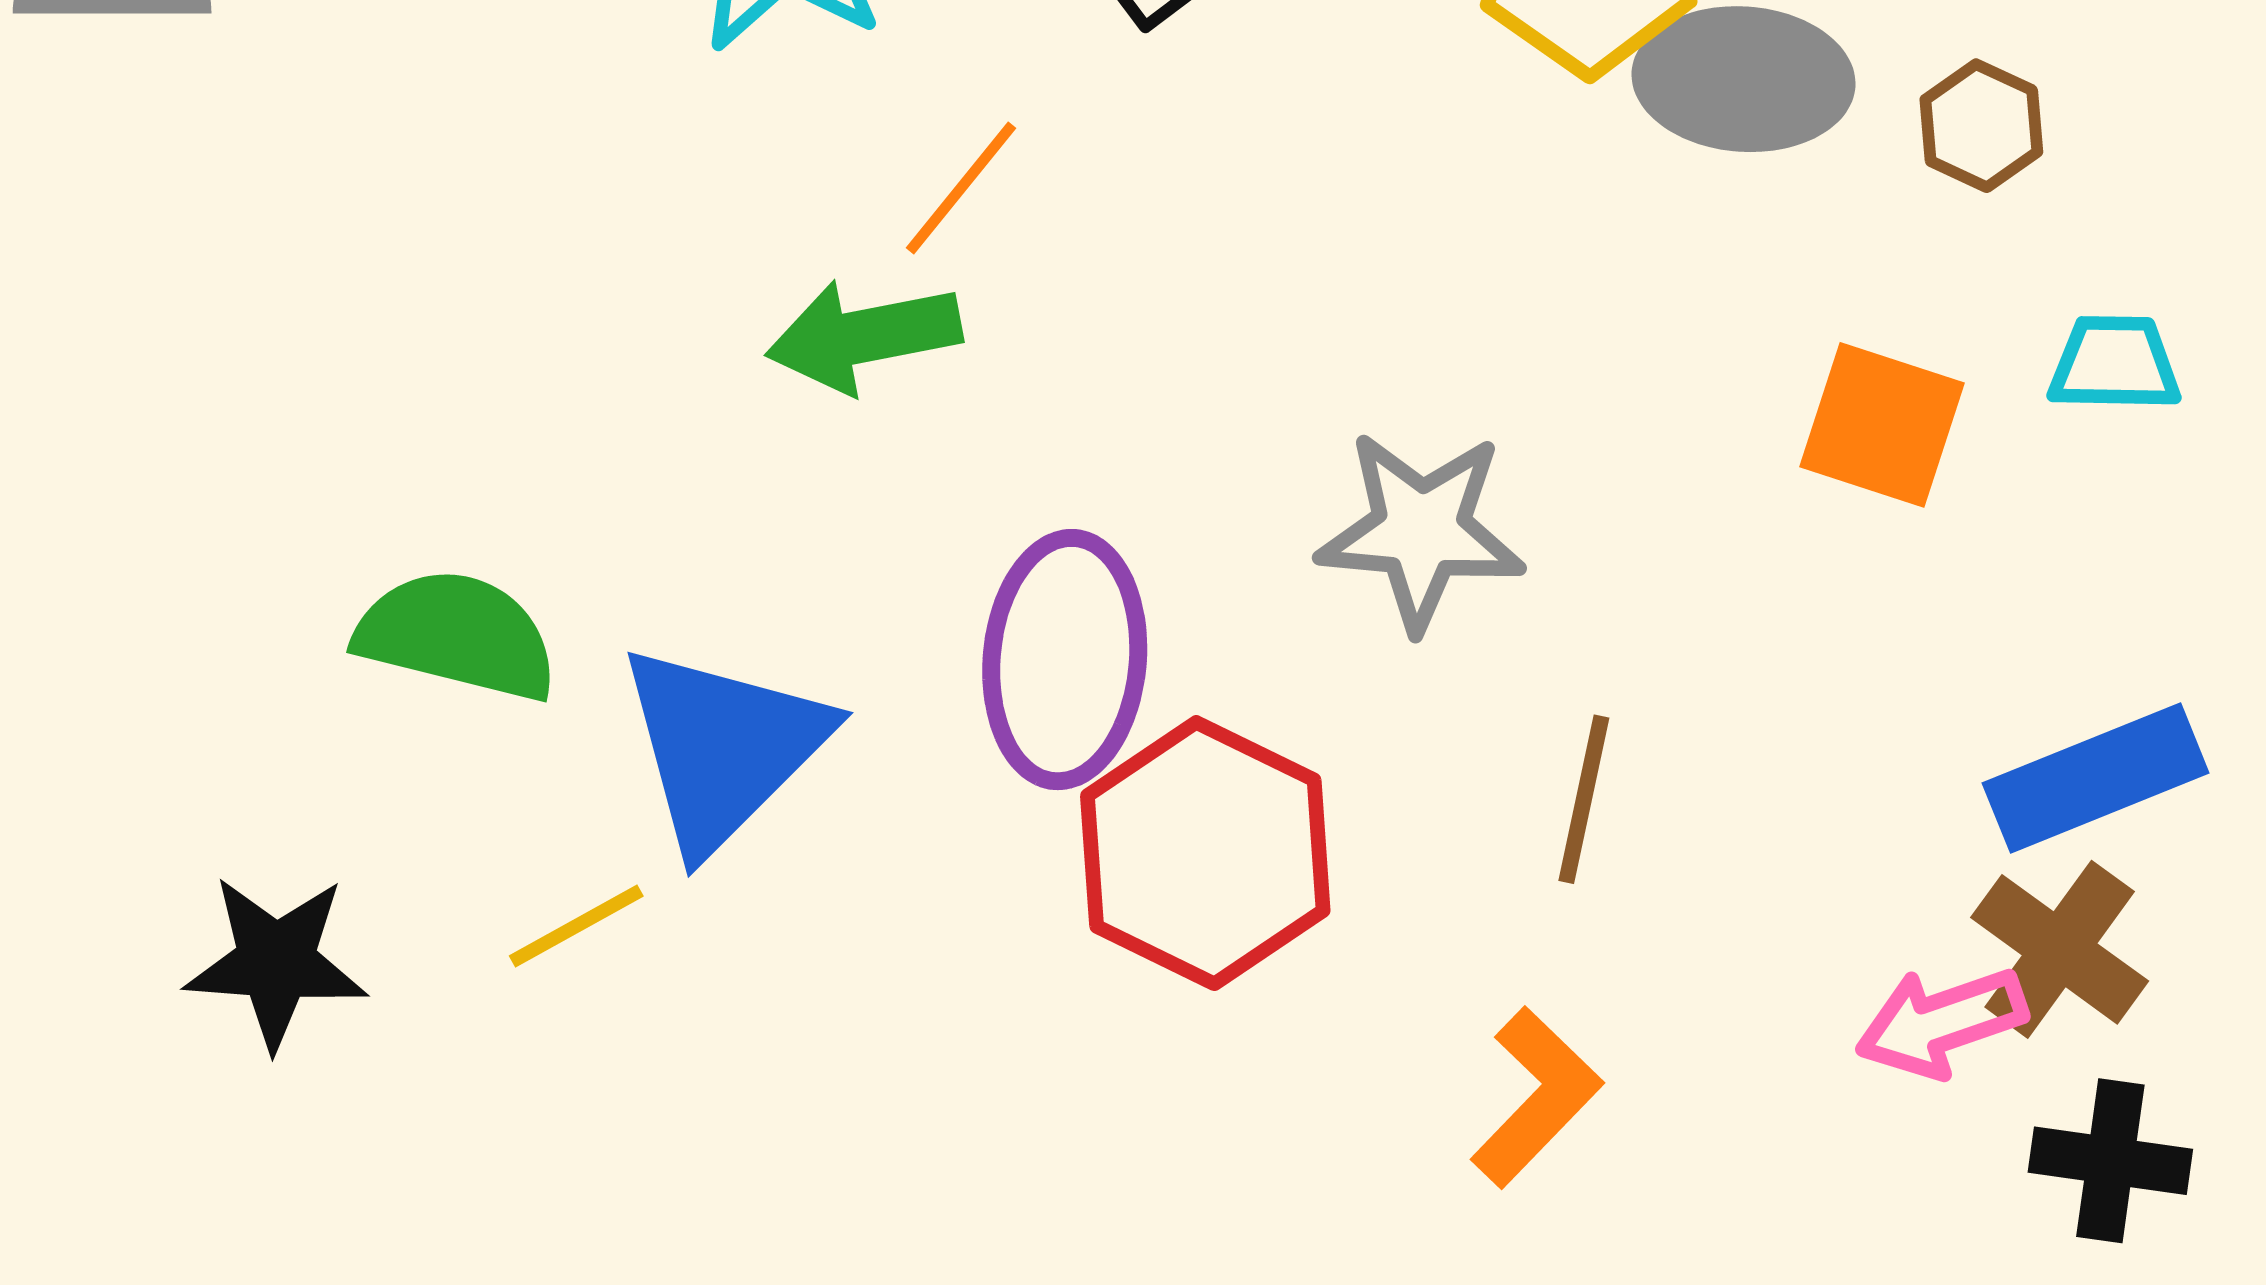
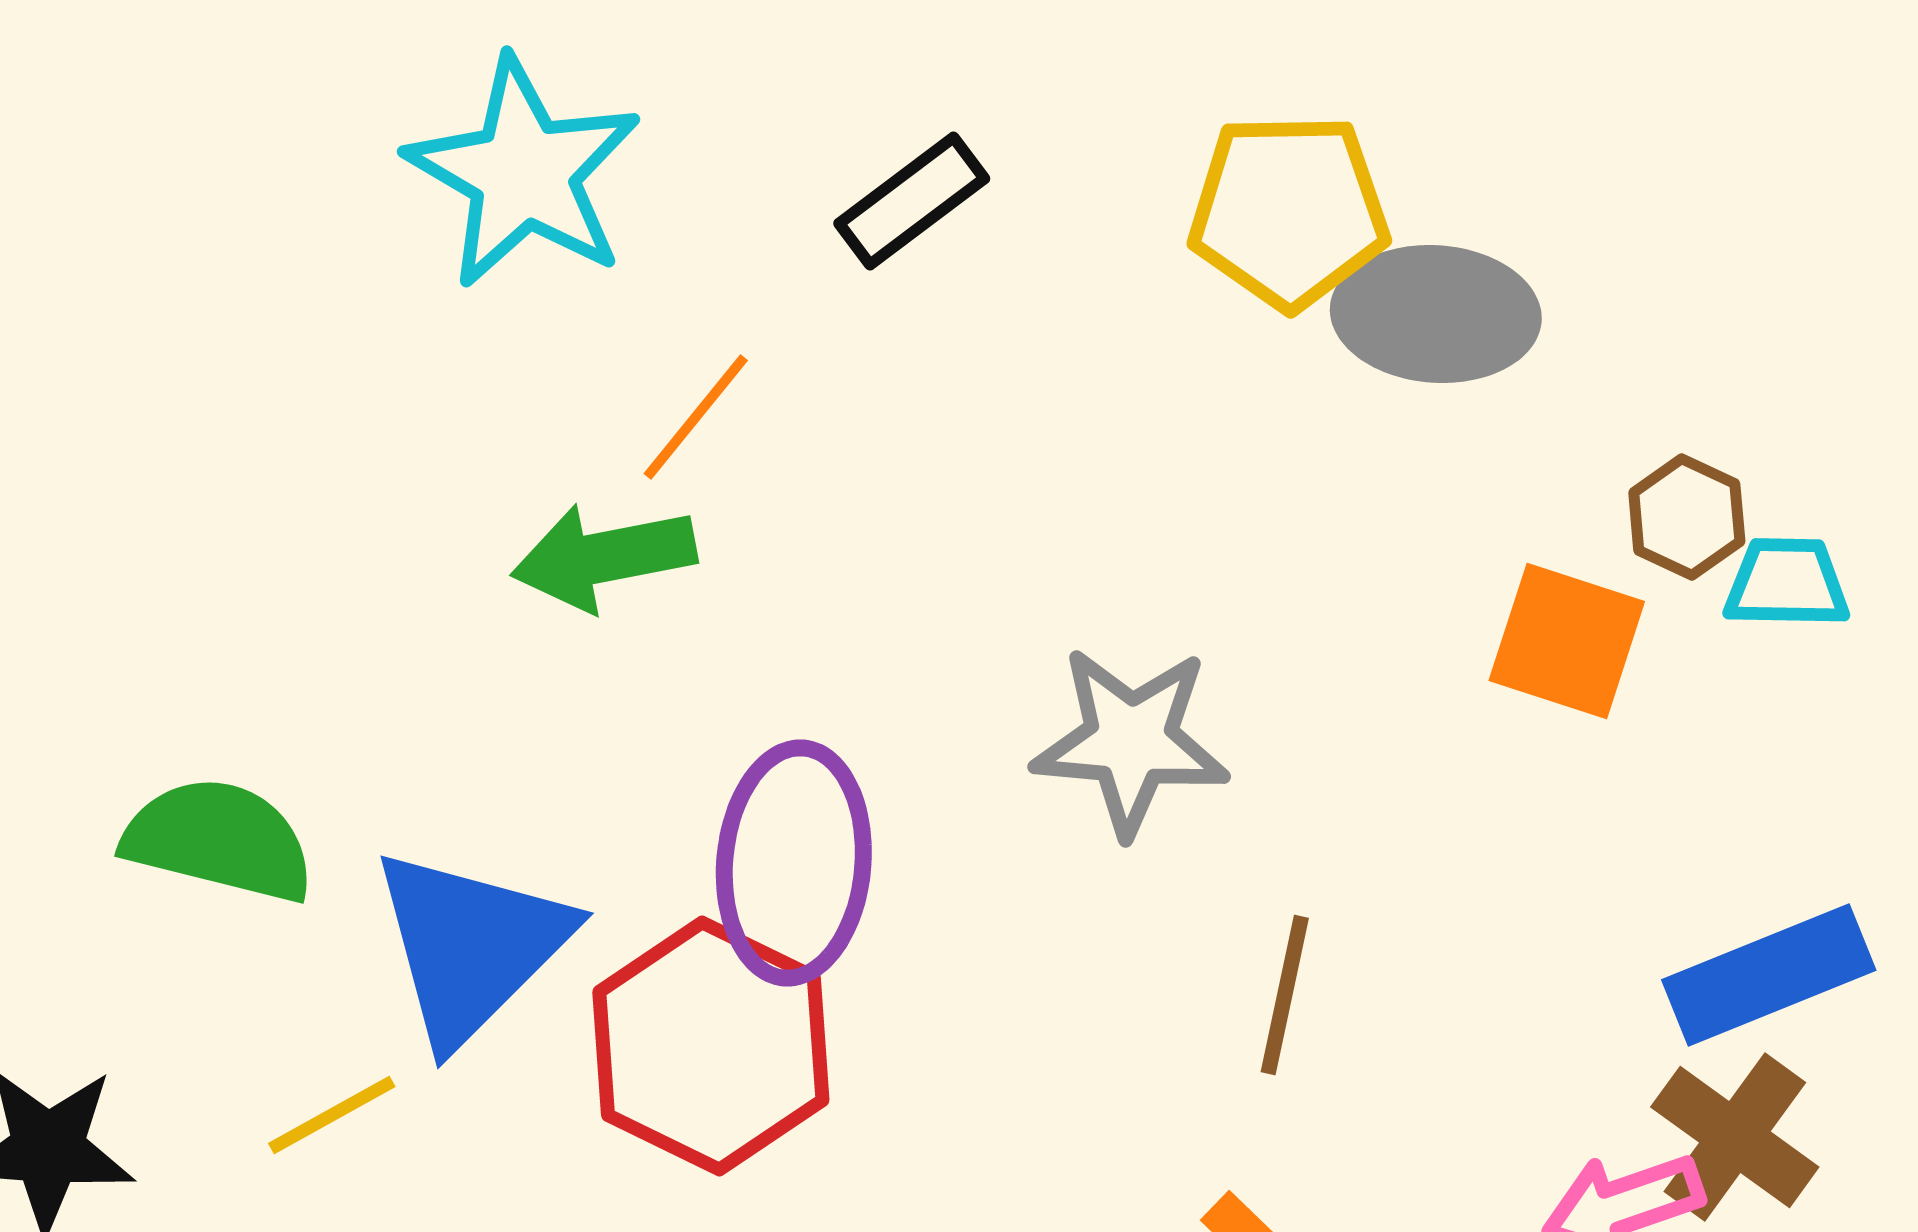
brown hexagon: (1981, 126) -> (1687, 517), moved
red hexagon: (1205, 853) -> (711, 1046), moved

